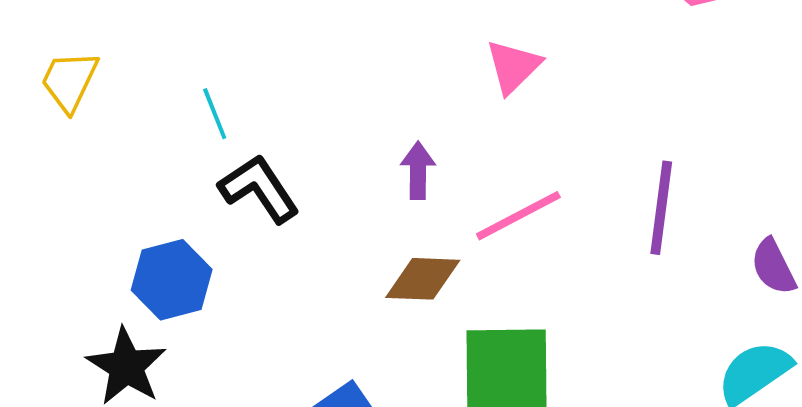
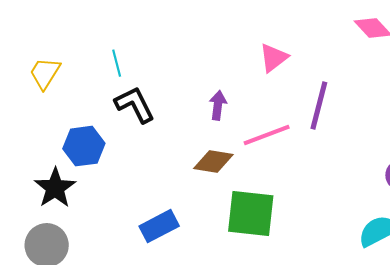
yellow trapezoid: (69, 81) -> (45, 73), moved
purple line: (661, 208) -> (319, 106), moved

